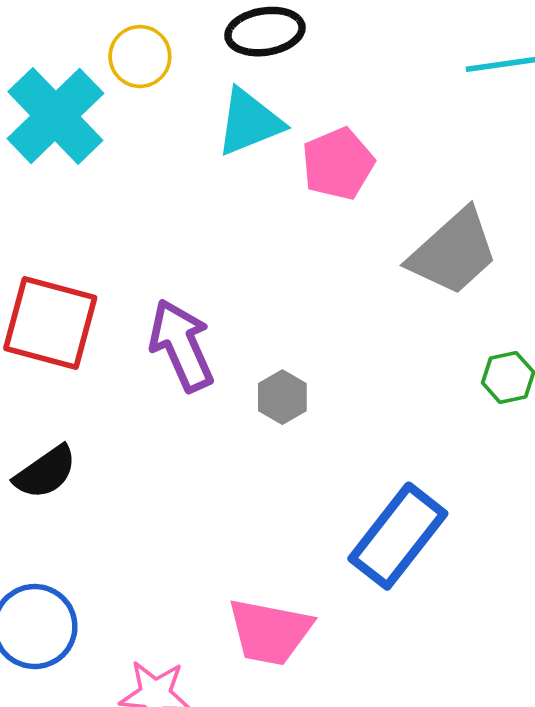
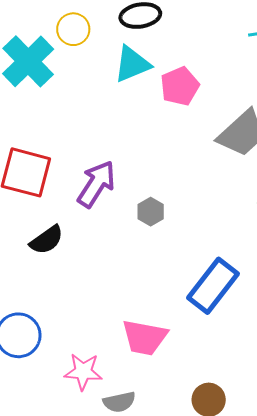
purple arrow: (181, 345) -> (96, 184), turned 57
black semicircle: (45, 472) -> (47, 240), moved

